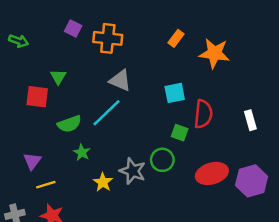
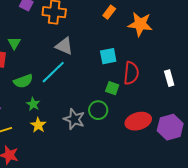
yellow star: (103, 182) -> (38, 125), moved

